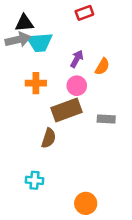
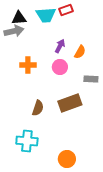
cyan trapezoid: (40, 42) -> (46, 15), moved
brown rectangle: (67, 110) -> (70, 103), moved
gray rectangle: (106, 119) -> (91, 79), moved
cyan cross: (35, 180) -> (27, 141), size x1.5

